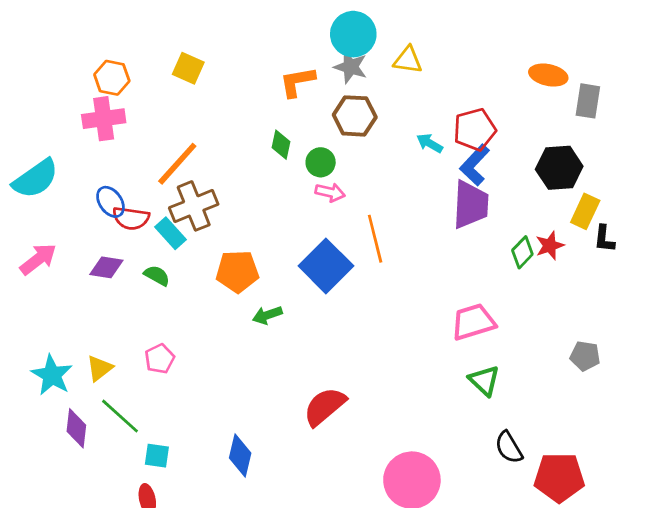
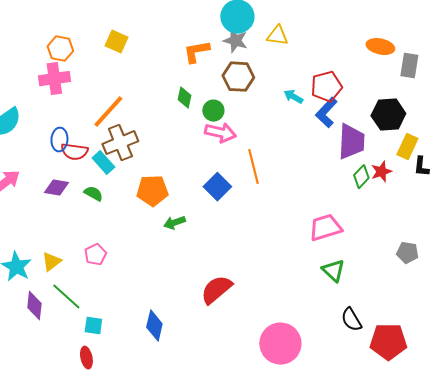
pink arrow: (330, 192) -> (220, 133), size x1.4
blue ellipse: (110, 202) -> (59, 140), turned 40
purple trapezoid: (471, 205) -> (351, 142), moved
blue square: (326, 266) -> (217, 187), size x0.7

